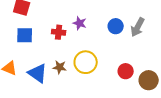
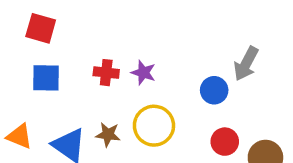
purple star: (80, 23) -> (143, 73), moved
blue circle: (116, 26) -> (214, 90), moved

